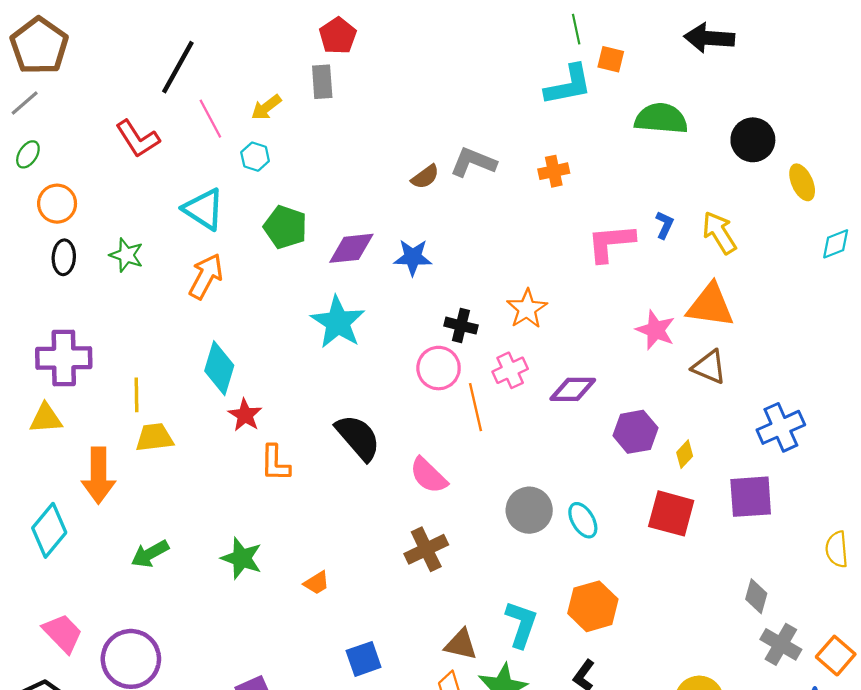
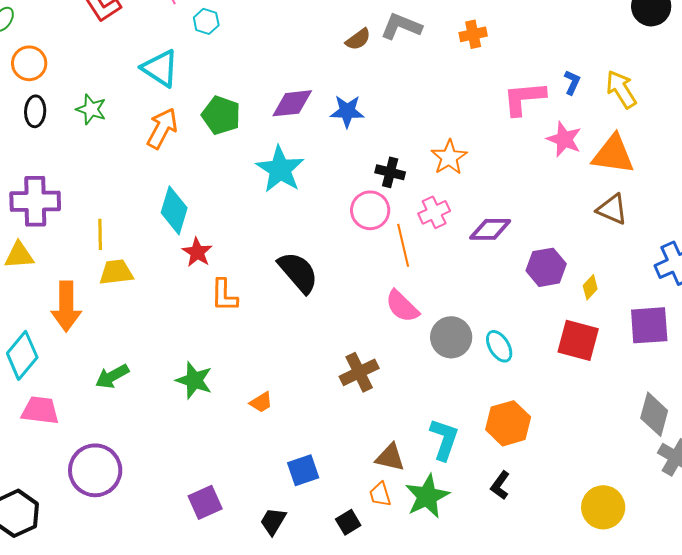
green pentagon: (285, 227) -> (221, 115), moved
pink star: (656, 330) -> (564, 139), moved
pink semicircle: (428, 475) -> (402, 306), moved
gray diamond: (756, 596) -> (654, 414), size x1.4
pink trapezoid: (63, 633) -> (40, 410), moved, turned -39

